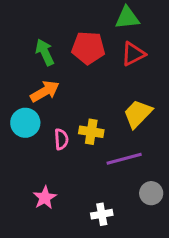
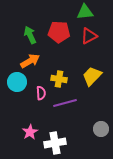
yellow cross: (91, 132) -> (59, 79), moved
purple line: (124, 159) -> (65, 103), moved
white cross: (102, 214) -> (55, 143), moved, size x1.5

